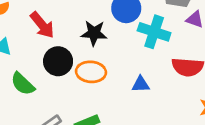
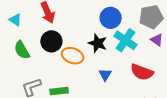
black star: (94, 33) -> (98, 43), moved
blue triangle: (141, 84) -> (105, 75), turned 48

